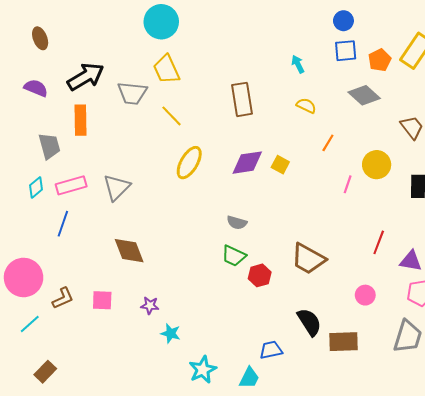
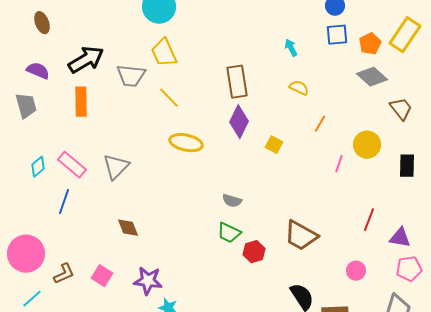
gray diamond: (364, 95) -> (372, 77), moved
gray trapezoid: (49, 146) -> (26, 106), moved
yellow ellipse: (189, 163) -> (186, 143), turned 72
purple diamond: (247, 163) -> (239, 122), moved, turned -56
pink rectangle: (71, 185) -> (72, 165), turned 56
brown diamond: (129, 251) -> (128, 228), size x0.7
pink square: (102, 300) -> (102, 276), turned 30
purple star: (150, 305) -> (148, 281), size x1.6

